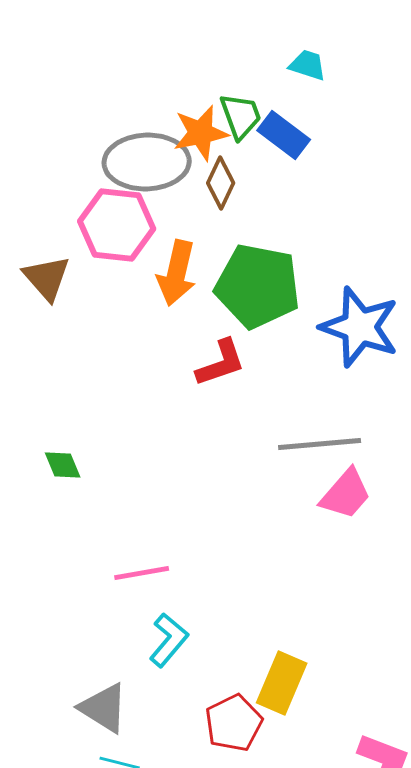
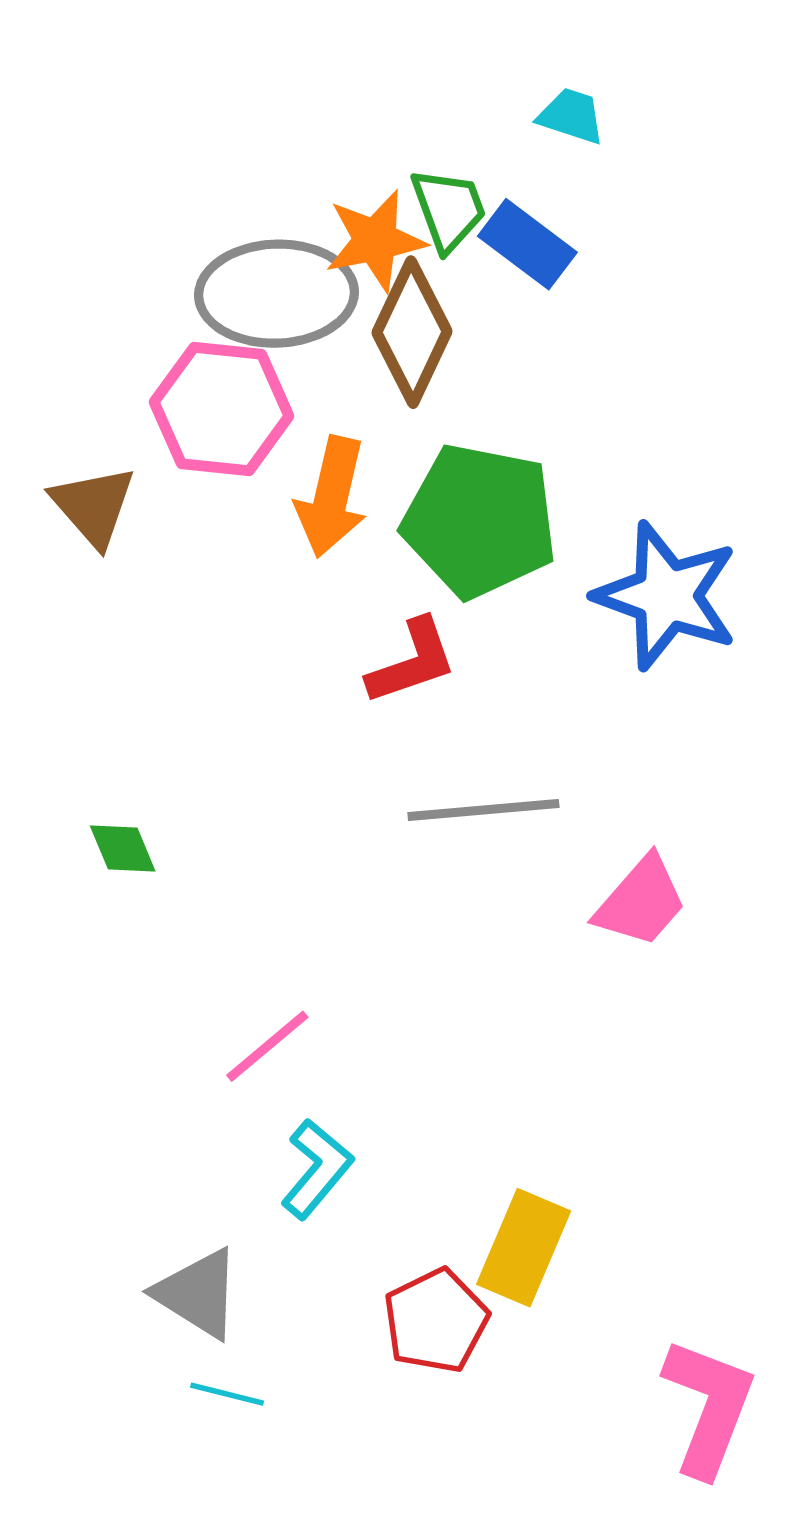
brown diamond: (221, 183) -> (412, 332), size x1.5
gray line: (320, 444) -> (483, 810), moved
pink line: (142, 573) -> (267, 1046), turned -30

